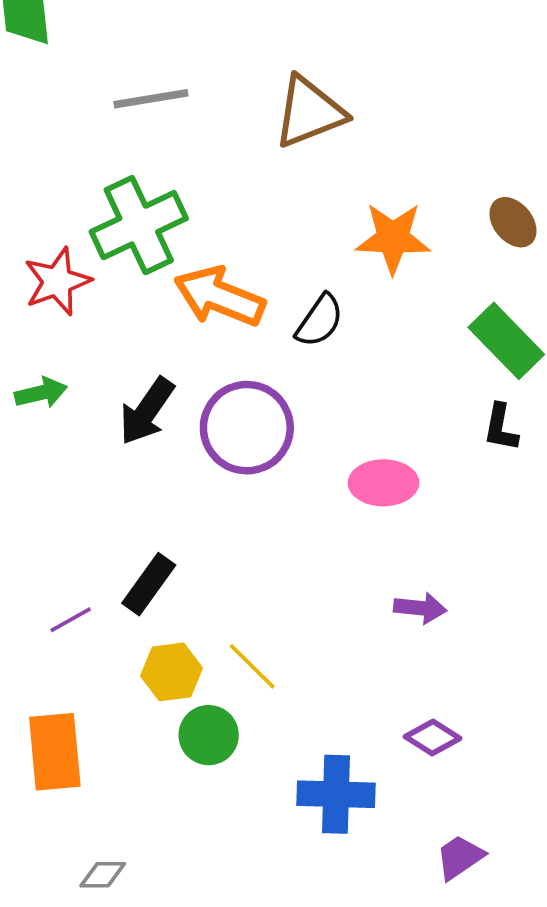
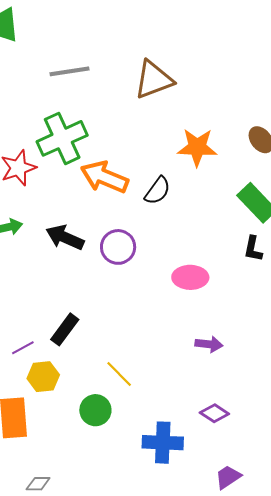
black arrow: (147, 411) -> (65, 237), turned 78
purple circle: (247, 428) -> (118, 247), size x0.7
yellow hexagon: (171, 672) -> (43, 377), moved

